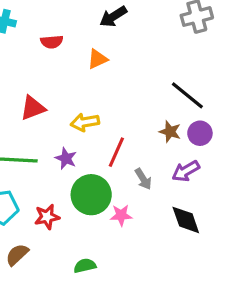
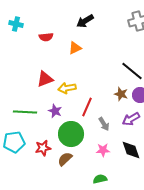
red triangle: (33, 108) -> (45, 79), moved
pink star: (121, 215) -> (103, 150), moved
brown semicircle: (17, 255) -> (65, 159), moved
green semicircle: (85, 266) -> (100, 179), moved

